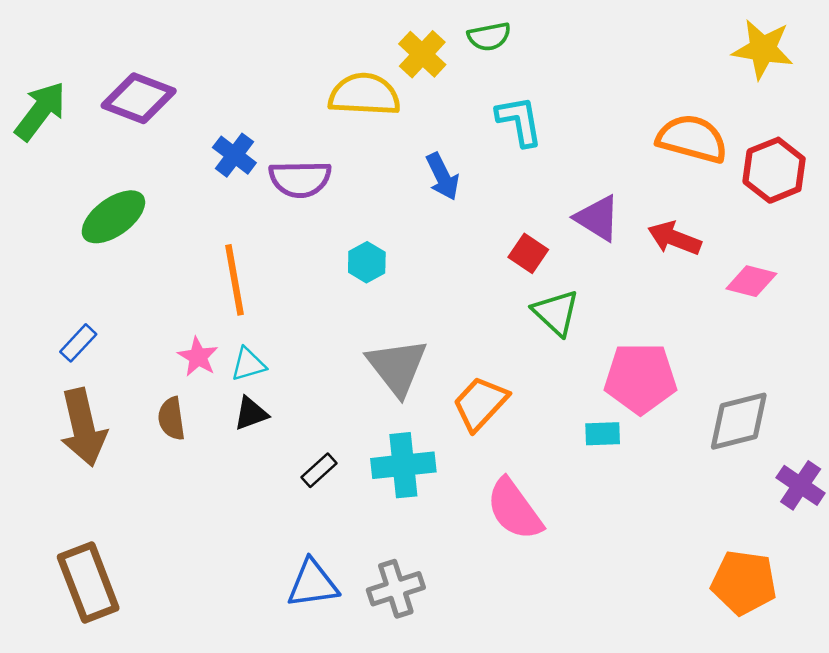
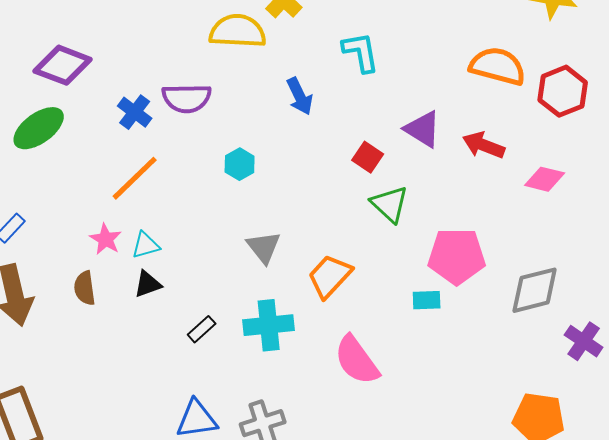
purple diamond: (139, 98) -> (63, 65), moved
blue cross: (234, 155) -> (135, 112), moved
orange line: (234, 280) -> (135, 178), turned 56
gray triangle: (397, 367) -> (264, 247), size x0.7

